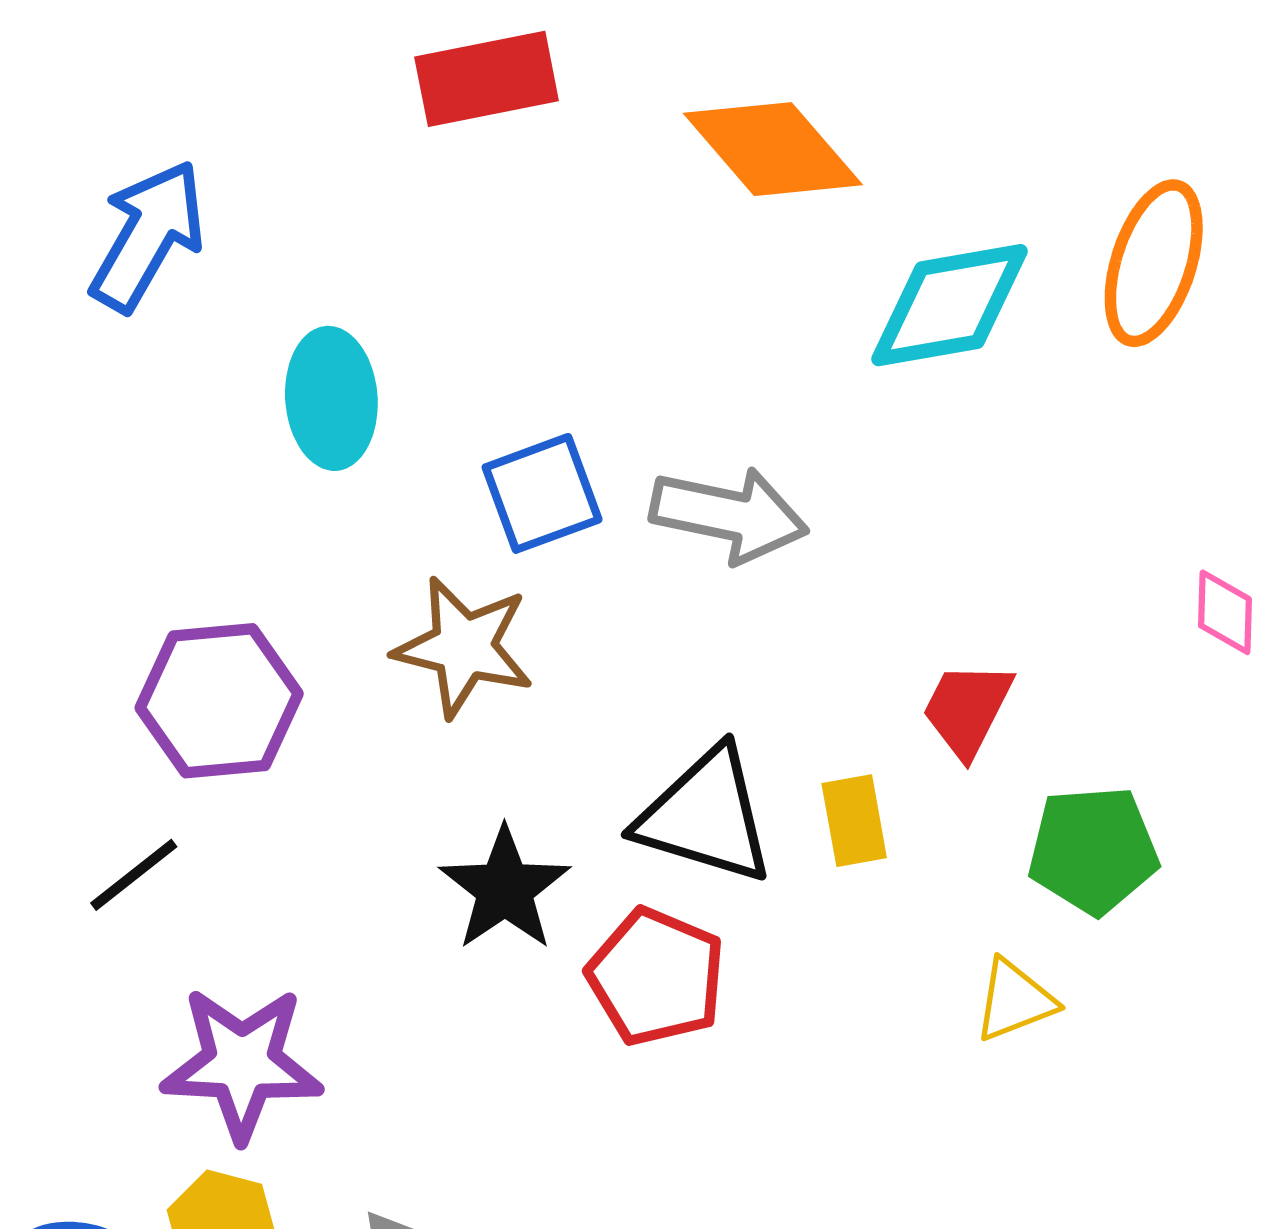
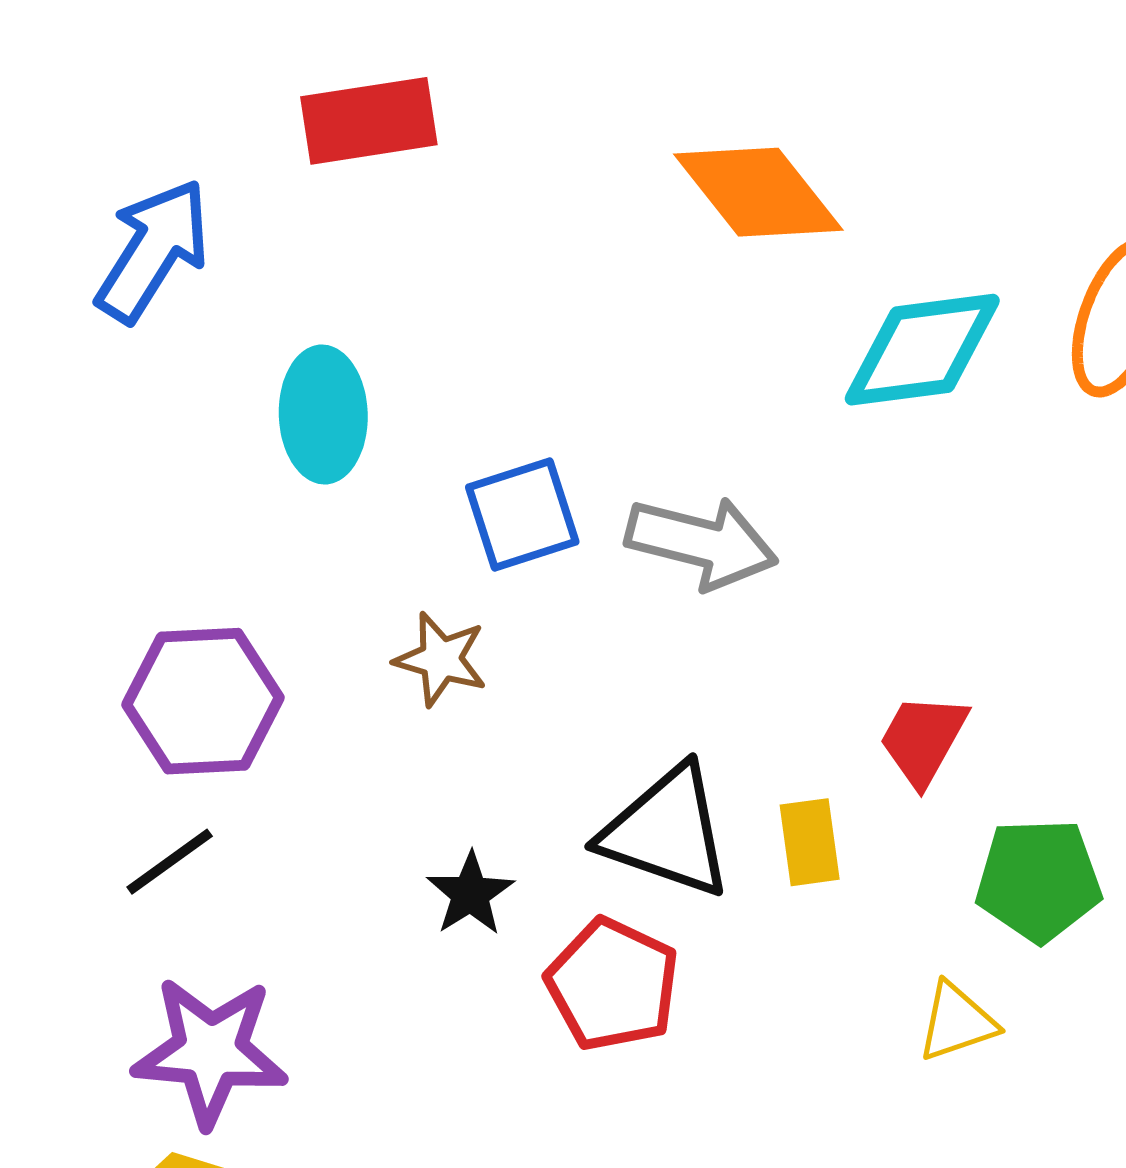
red rectangle: (487, 79) -> (369, 121), moved
brown star: (464, 647) -> (441, 659), size x0.7
black line: (134, 875) -> (170, 862), moved
black star: (505, 889) -> (470, 894), size x0.7

